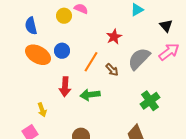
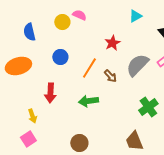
orange ellipse: (38, 55) -> (18, 66), moved, turned -45
red arrow: (65, 87) -> (50, 93), moved
yellow arrow: (42, 110) -> (32, 116), moved

